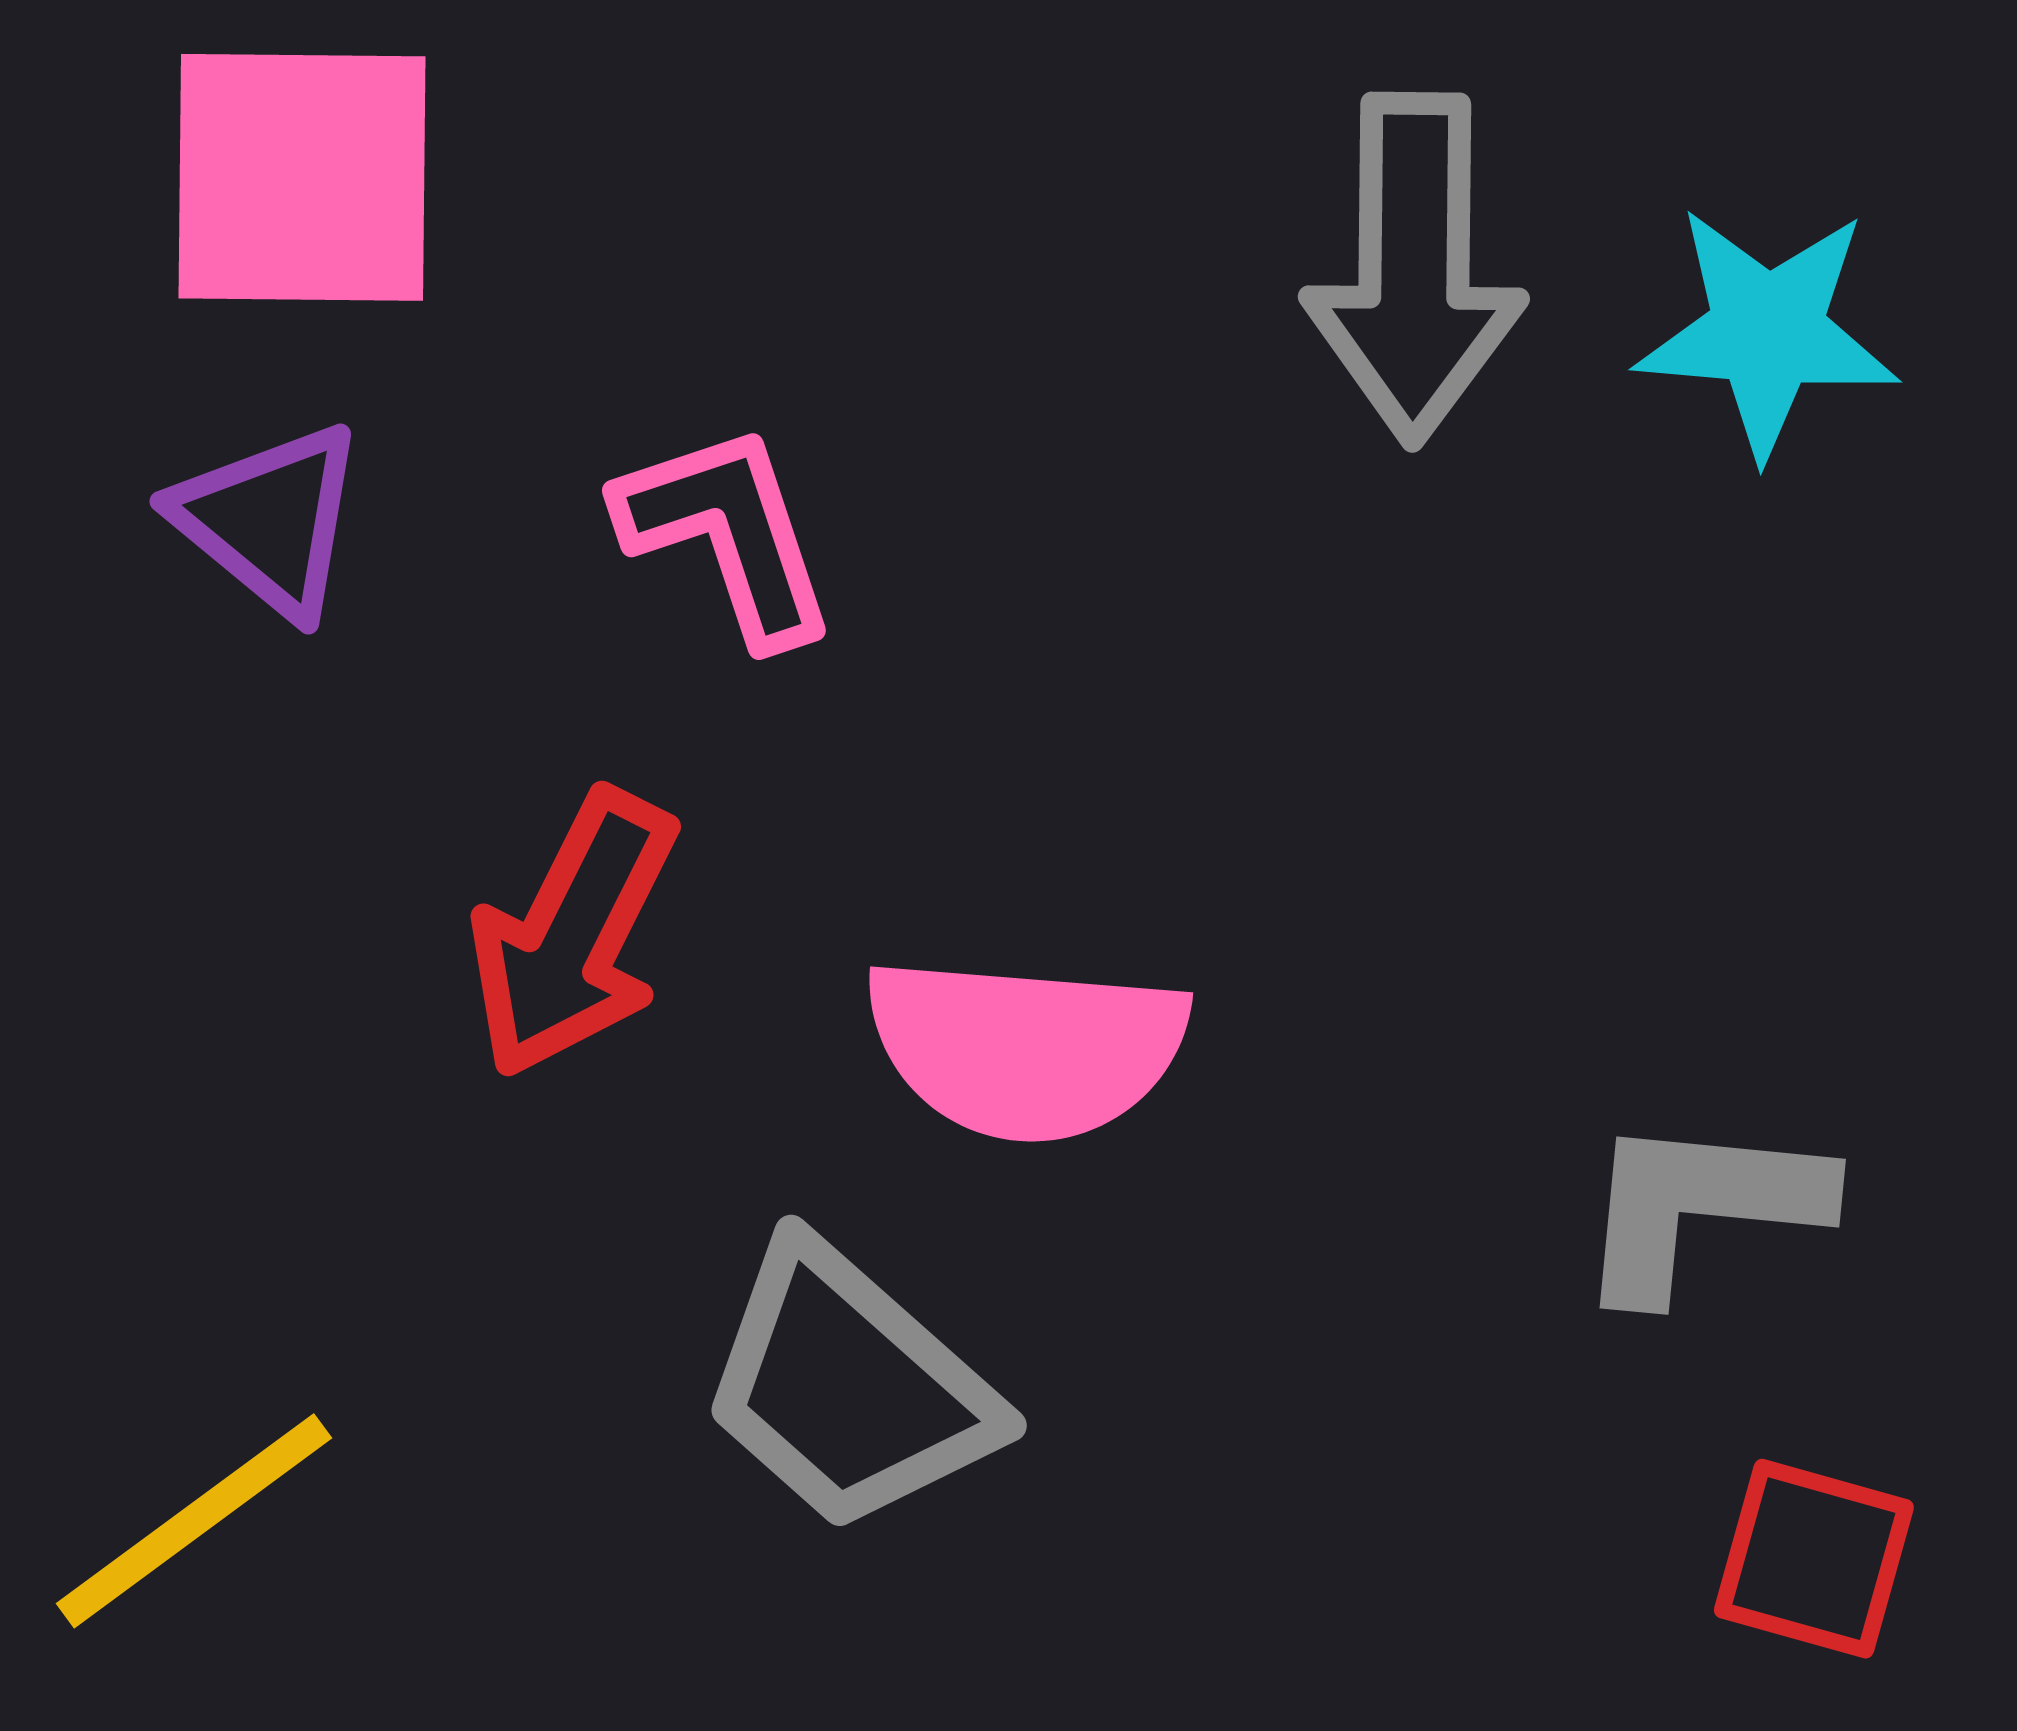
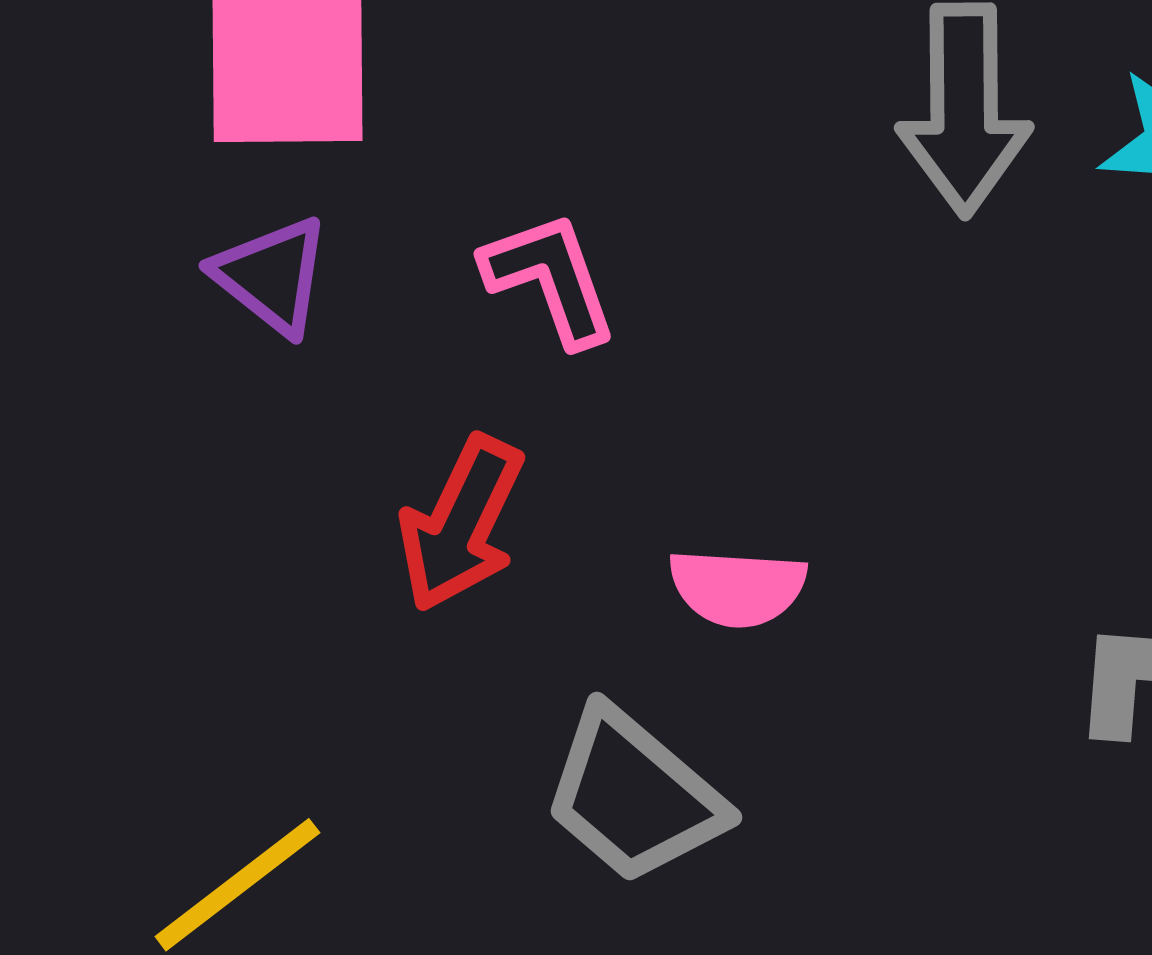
pink semicircle: (1026, 1048) -> (737, 588), size x0.7

